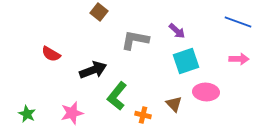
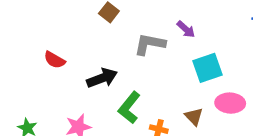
purple arrow: (177, 31) -> (186, 29), moved

